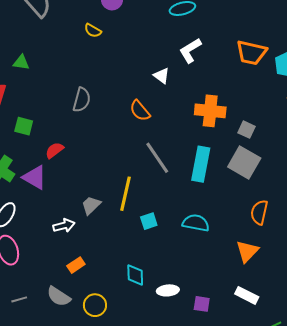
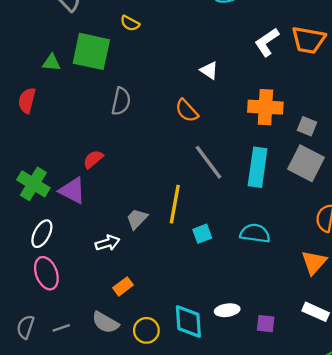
white L-shape: (190, 50) -> (267, 42), moved
green square: (24, 126) -> (91, 51), moved, size x1.8
cyan diamond: (135, 275) -> (188, 322), moved, size x1.4

